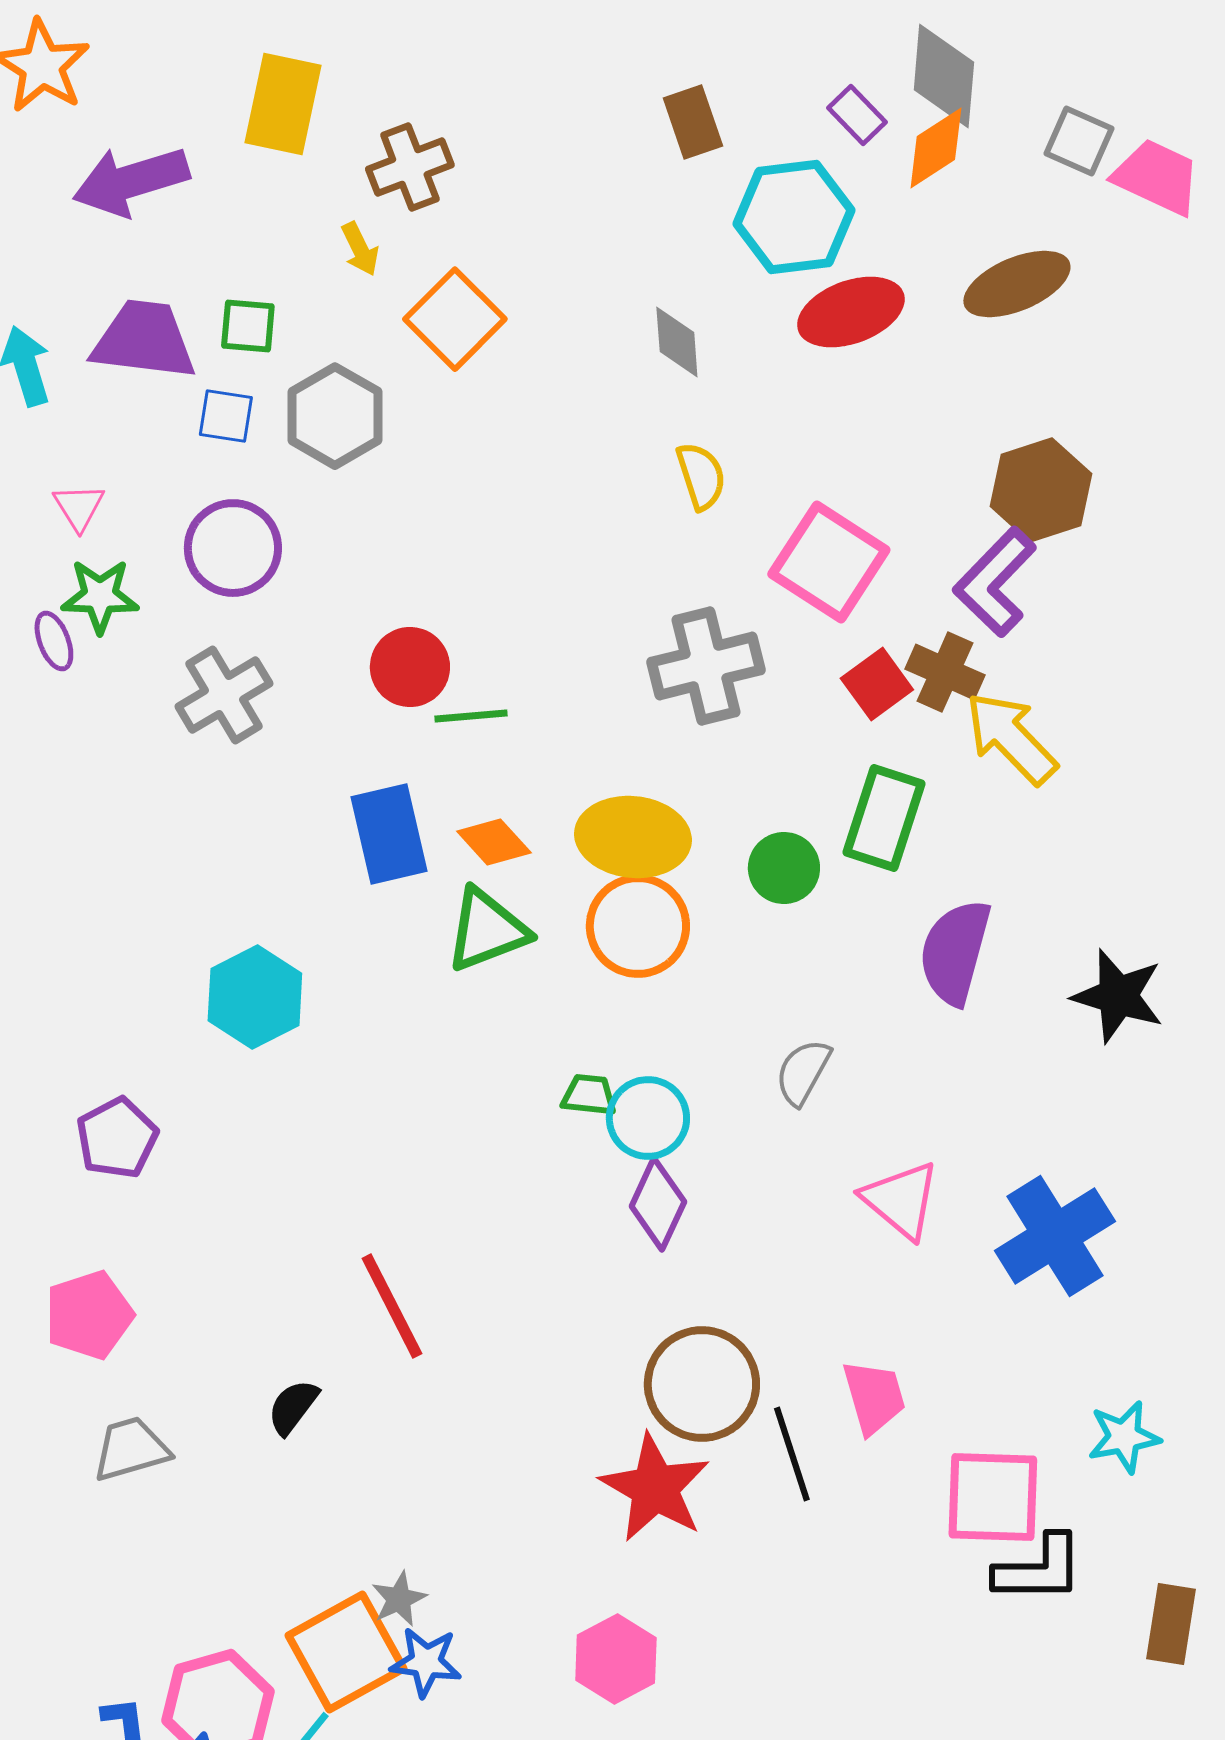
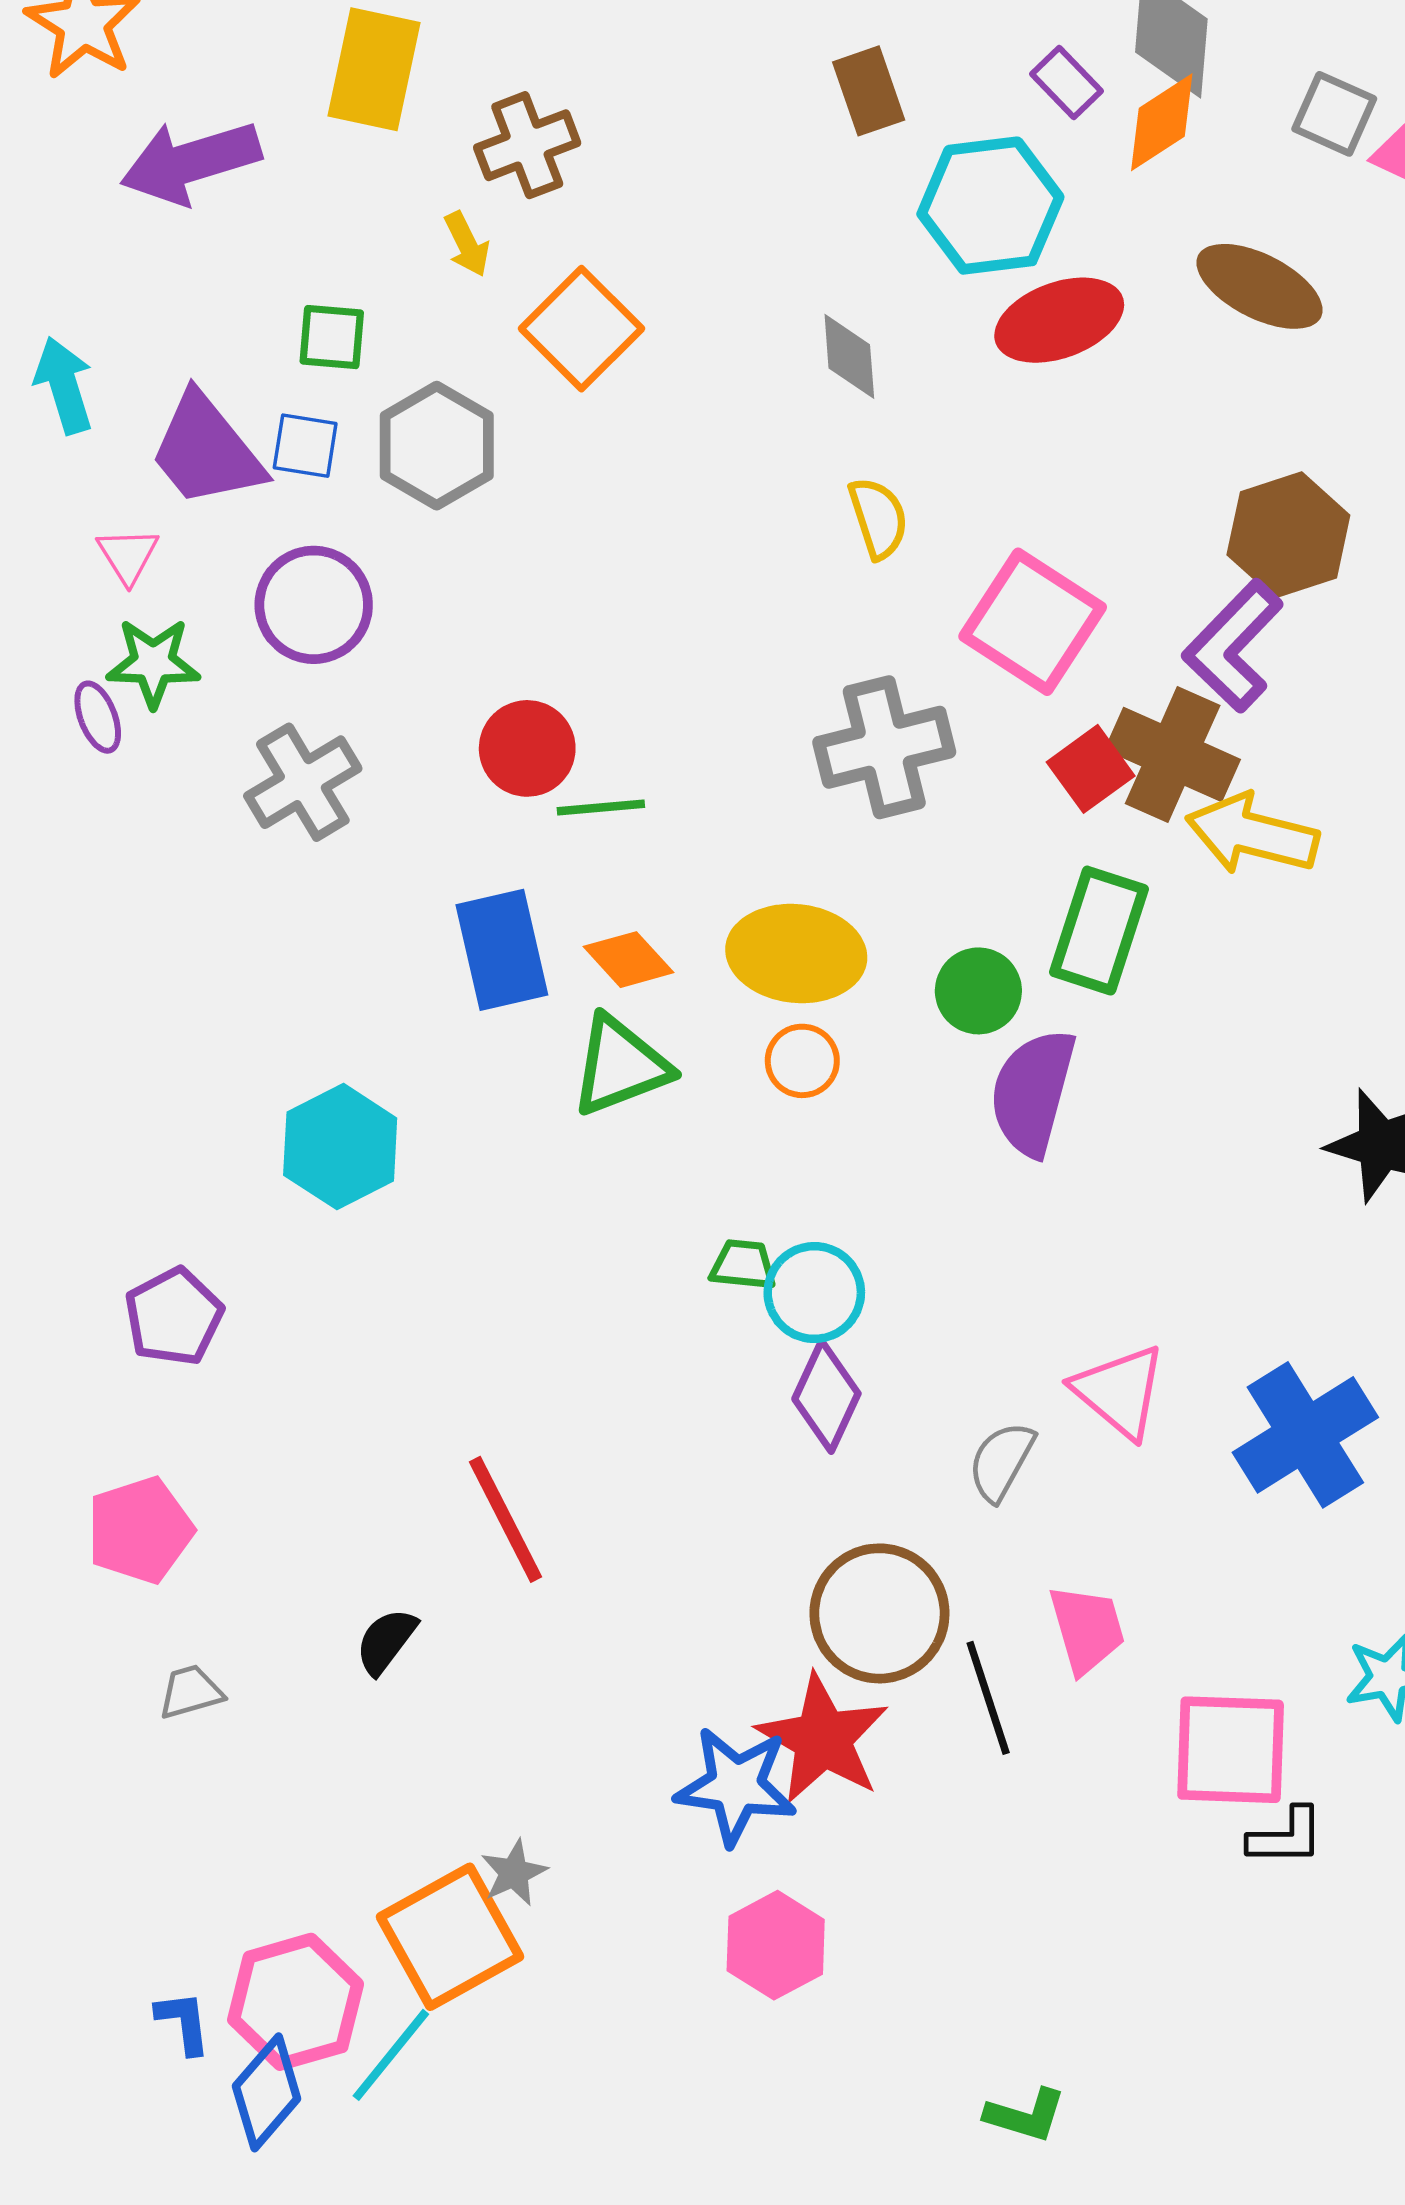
brown ellipse: (1017, 284) -> (1259, 286), turned 50
purple trapezoid: (144, 340) -> (206, 450), moved, turned -136
brown cross: (945, 672) -> (1173, 754), size x1.4
yellow arrow: (1011, 738) -> (1252, 834), turned -32
orange circle: (638, 926) -> (802, 1061), size x0.6
purple semicircle: (955, 952) -> (1033, 1092), moved
gray semicircle: (803, 1072) -> (1001, 1461), moved
gray trapezoid: (131, 1449) -> (191, 1692), size x0.7
black L-shape: (1039, 1569) -> (1286, 1837), size x0.7
blue star: (426, 1662) -> (736, 1786), moved, size x1.4

